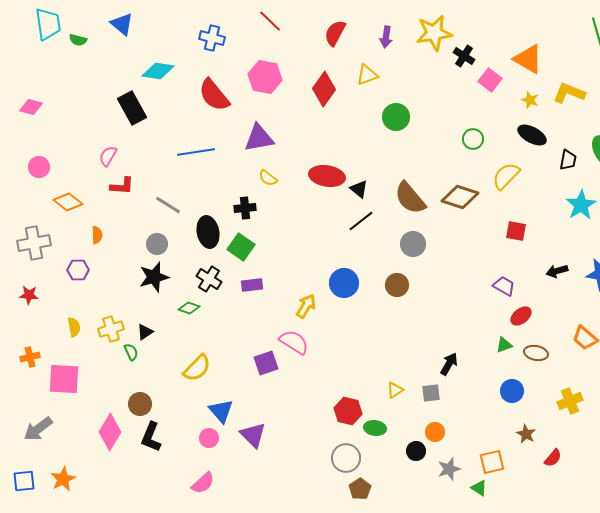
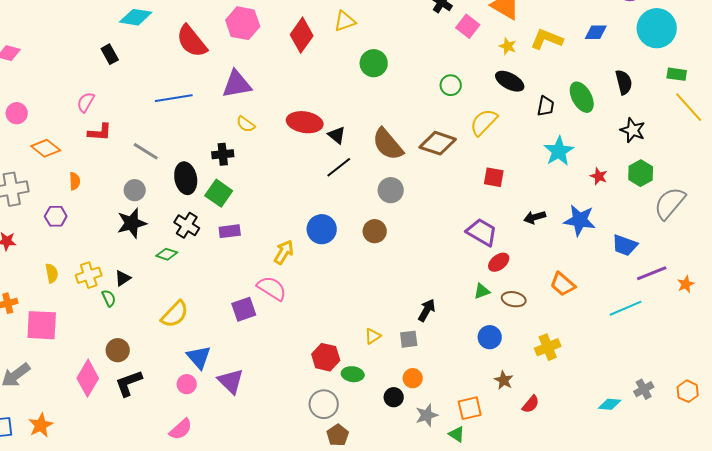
black rectangle: (132, 108) -> (110, 54), size x0.6
purple trapezoid: (504, 286) -> (482, 232), size x1.4
black L-shape: (151, 437) -> (129, 383), turned 48

